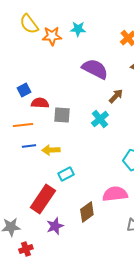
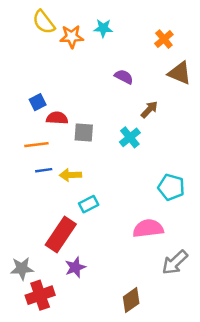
purple semicircle: (95, 69) -> (124, 77), size x0.6
brown diamond: (87, 212) -> (131, 300), moved
red cross: (26, 249) -> (40, 295), size x1.6

